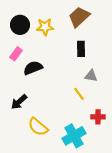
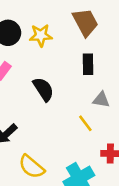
brown trapezoid: (79, 17) -> (85, 22), turned 105
black semicircle: (33, 68) -> (43, 89), moved, turned 78

